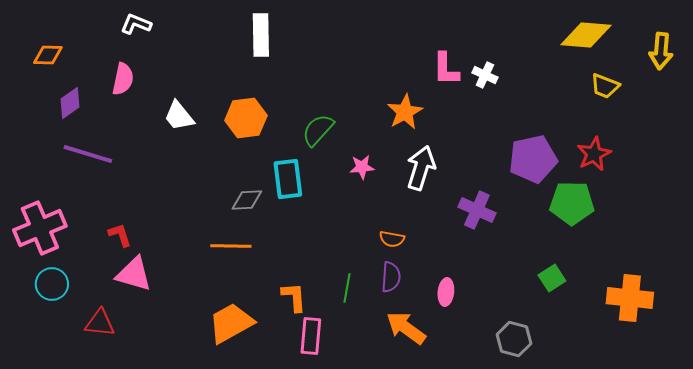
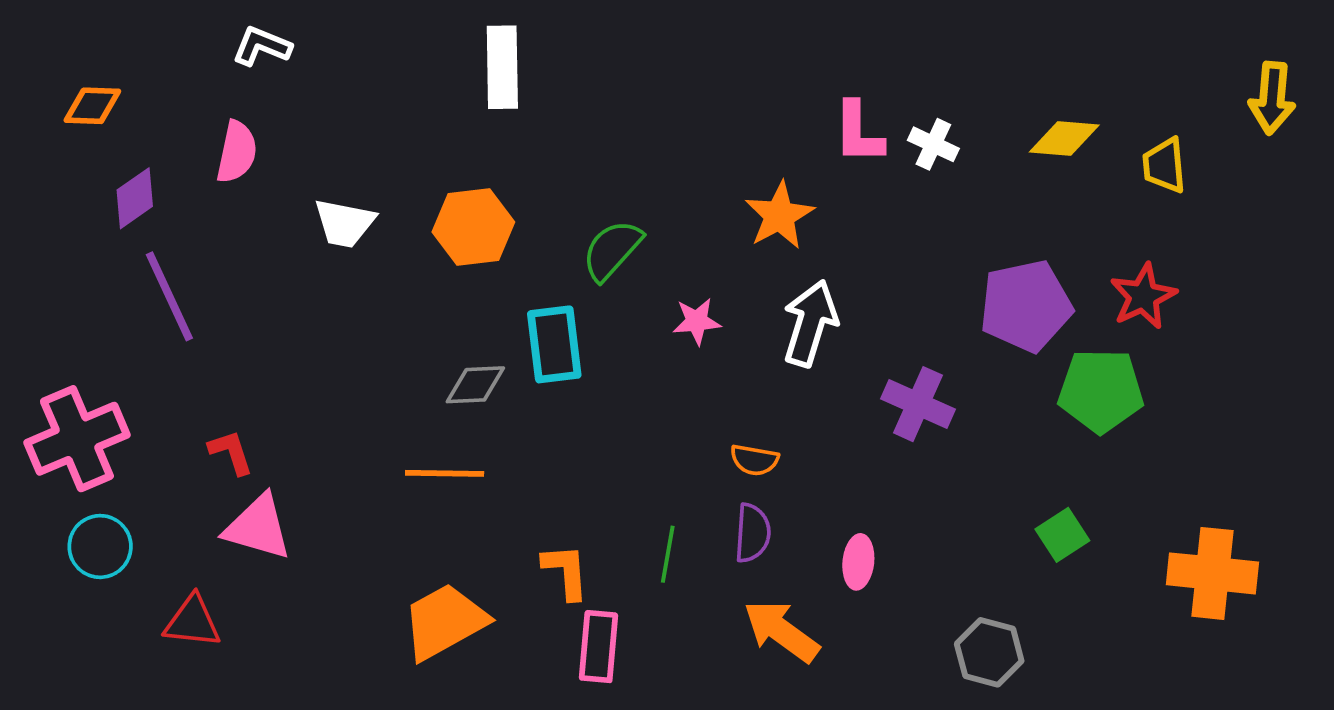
yellow diamond: (586, 35) -> (1064, 138), moved, size x0.7
yellow trapezoid: (605, 86) -> (1164, 165), turned 64
white trapezoid: (179, 116) -> (344, 223), turned -40
purple line: (88, 154) -> (169, 296), turned 48

